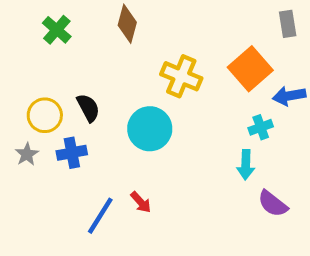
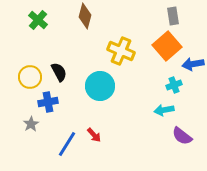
gray rectangle: (288, 24) -> (173, 16), moved
gray star: (27, 154) -> (31, 124), moved
cyan arrow: (246, 165) -> (164, 110), turned 78

